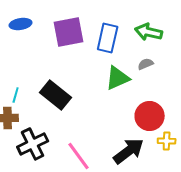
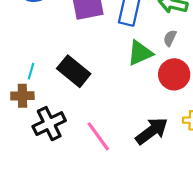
gray semicircle: (146, 64) -> (170, 38), turned -42
red circle: (150, 116) -> (174, 74), moved

